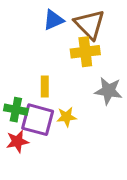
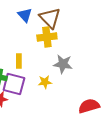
blue triangle: (53, 20) -> (25, 15), turned -49
yellow star: (67, 117) -> (45, 82), moved

